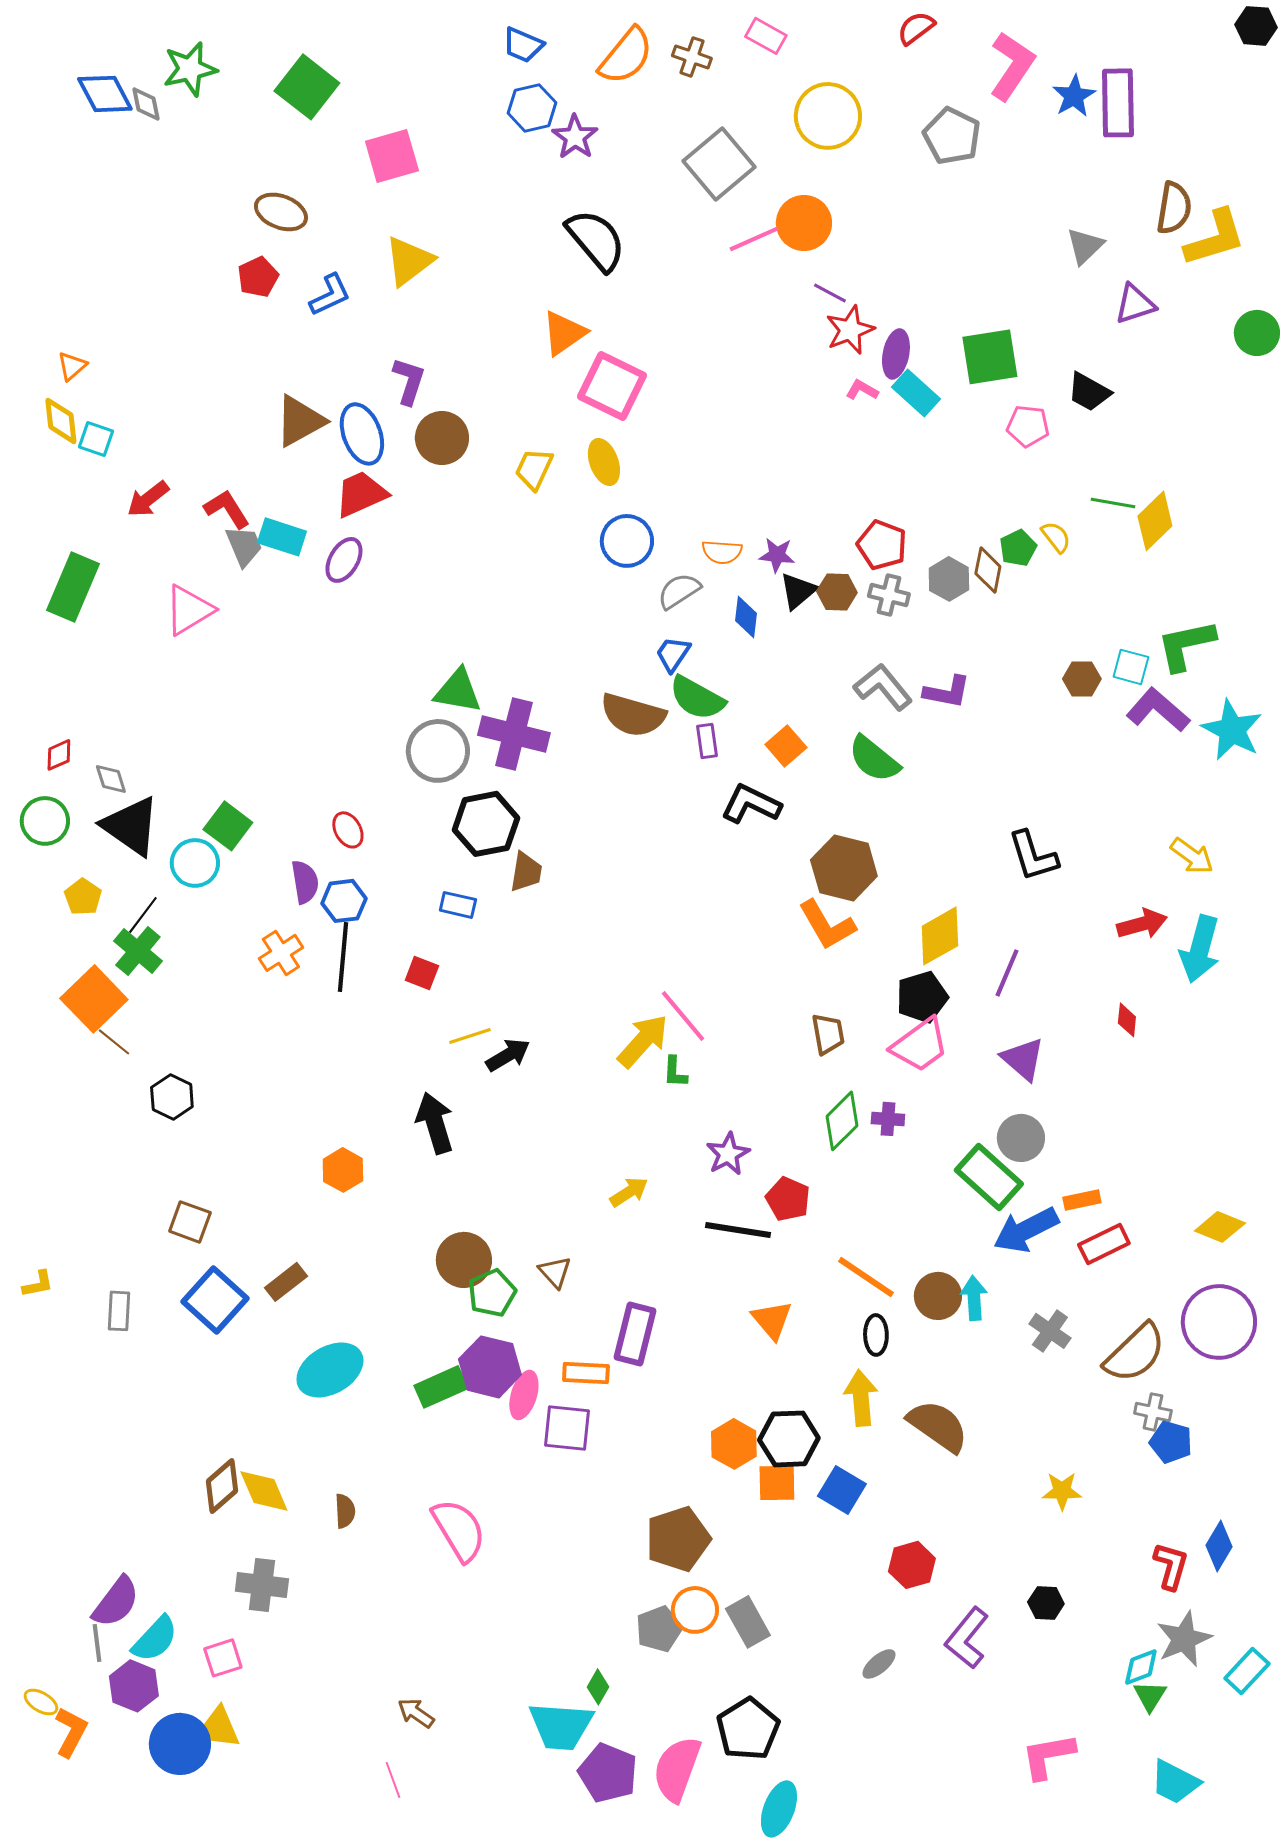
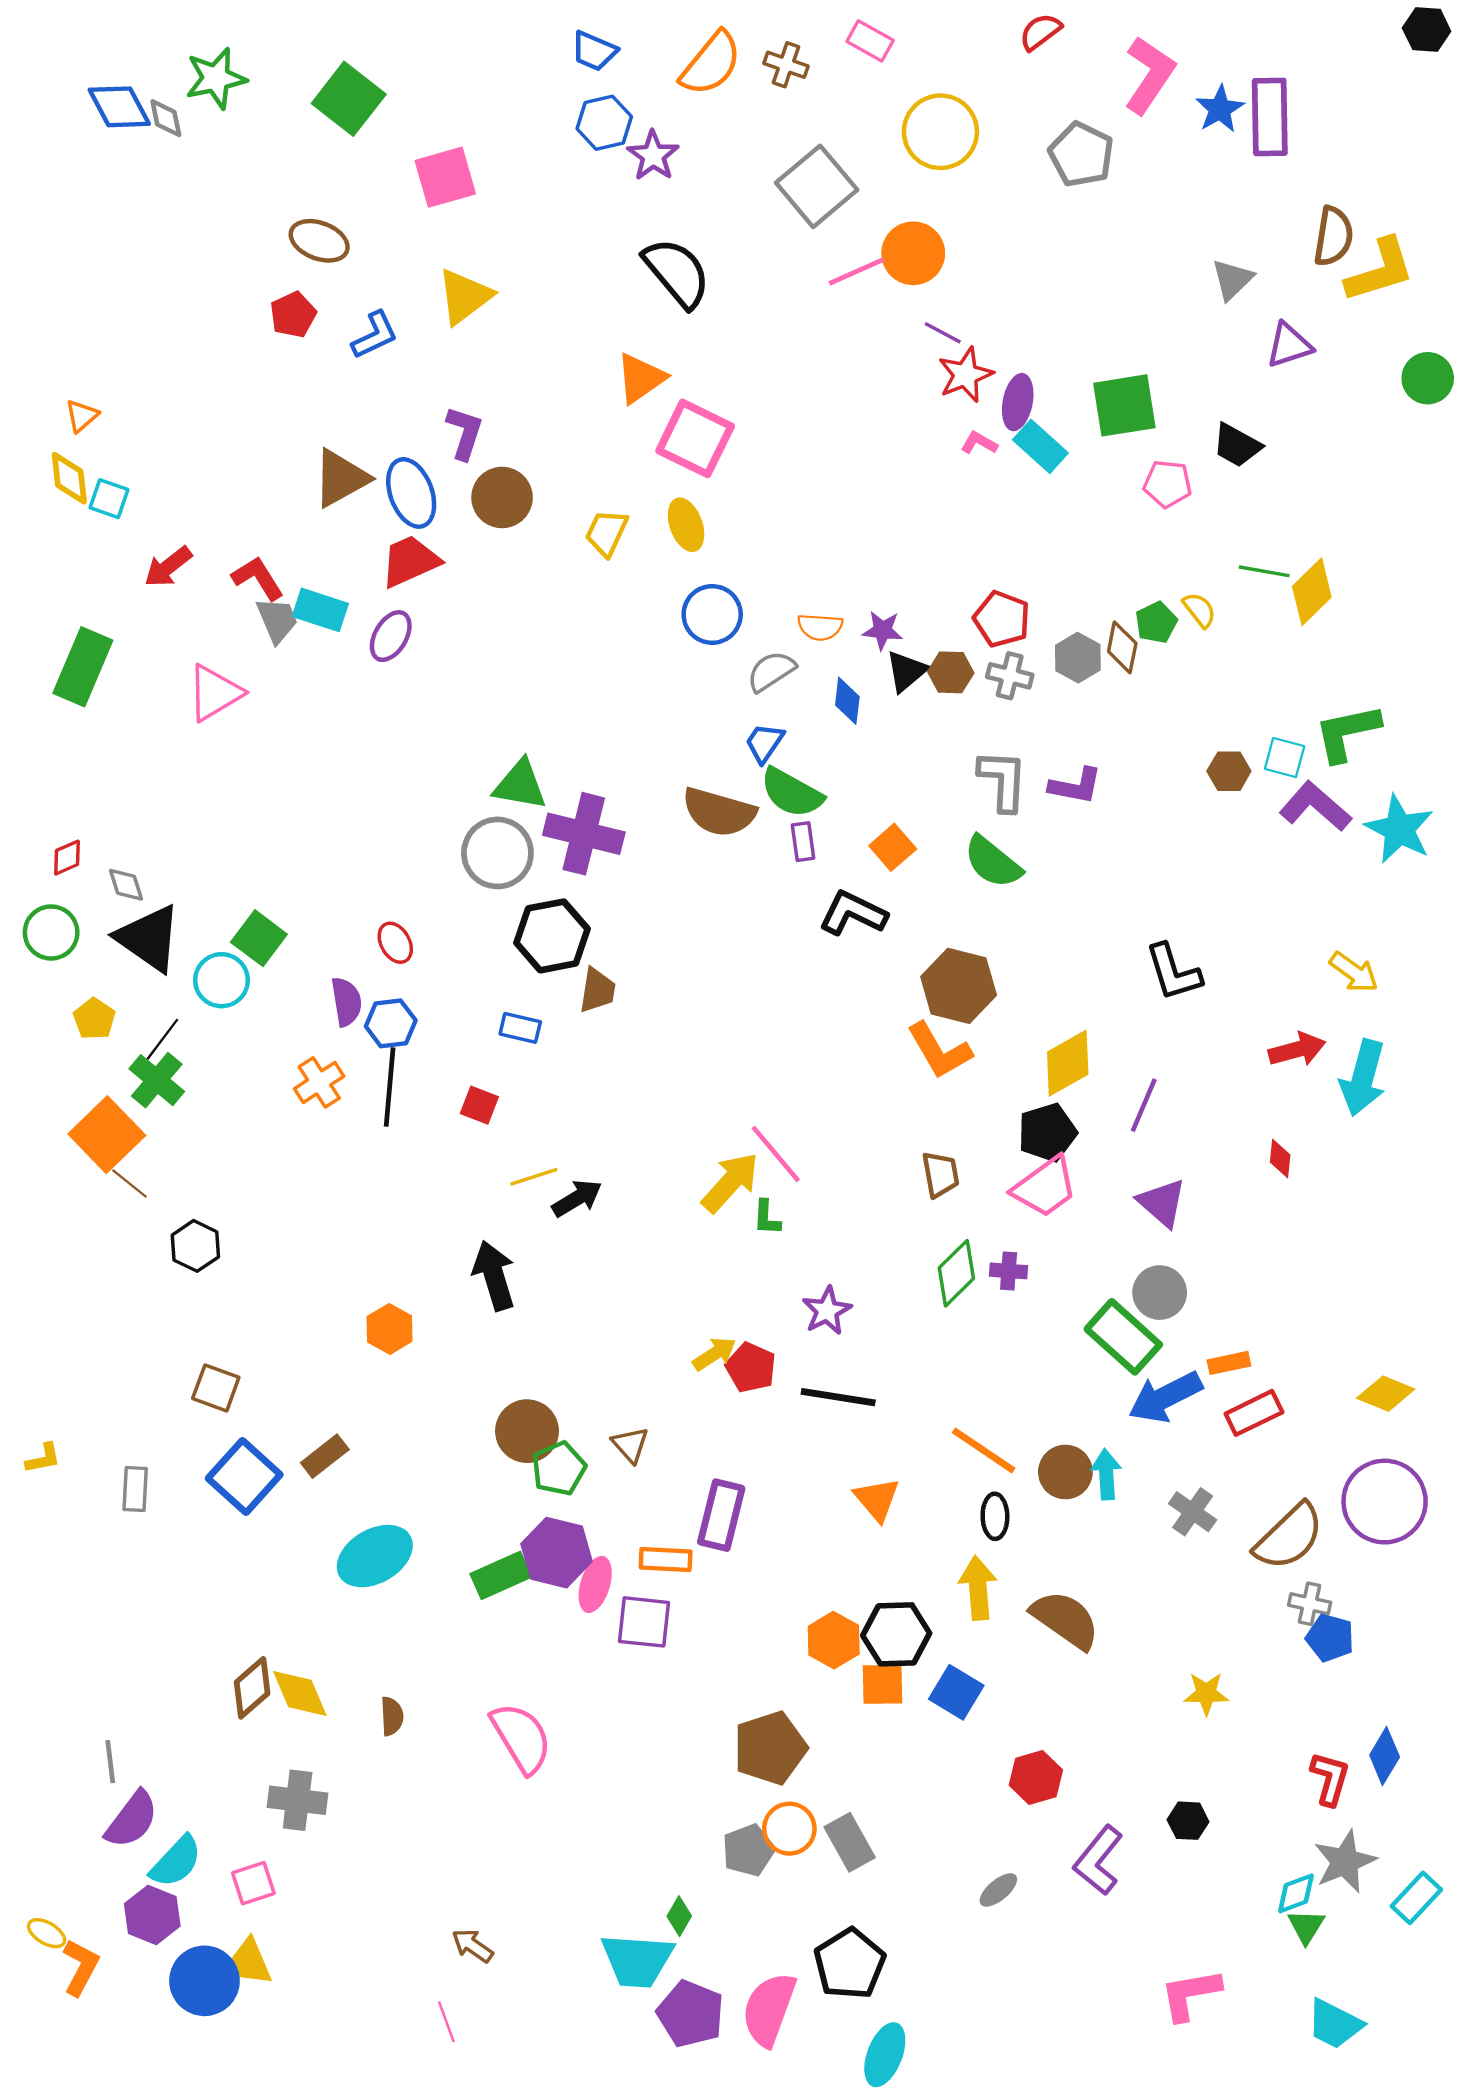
gray L-shape: (883, 687) -> (1003, 780), turned 42
red pentagon: (788, 1199) -> (751, 1368), moved
gray line: (97, 1643) -> (110, 1762), moved

